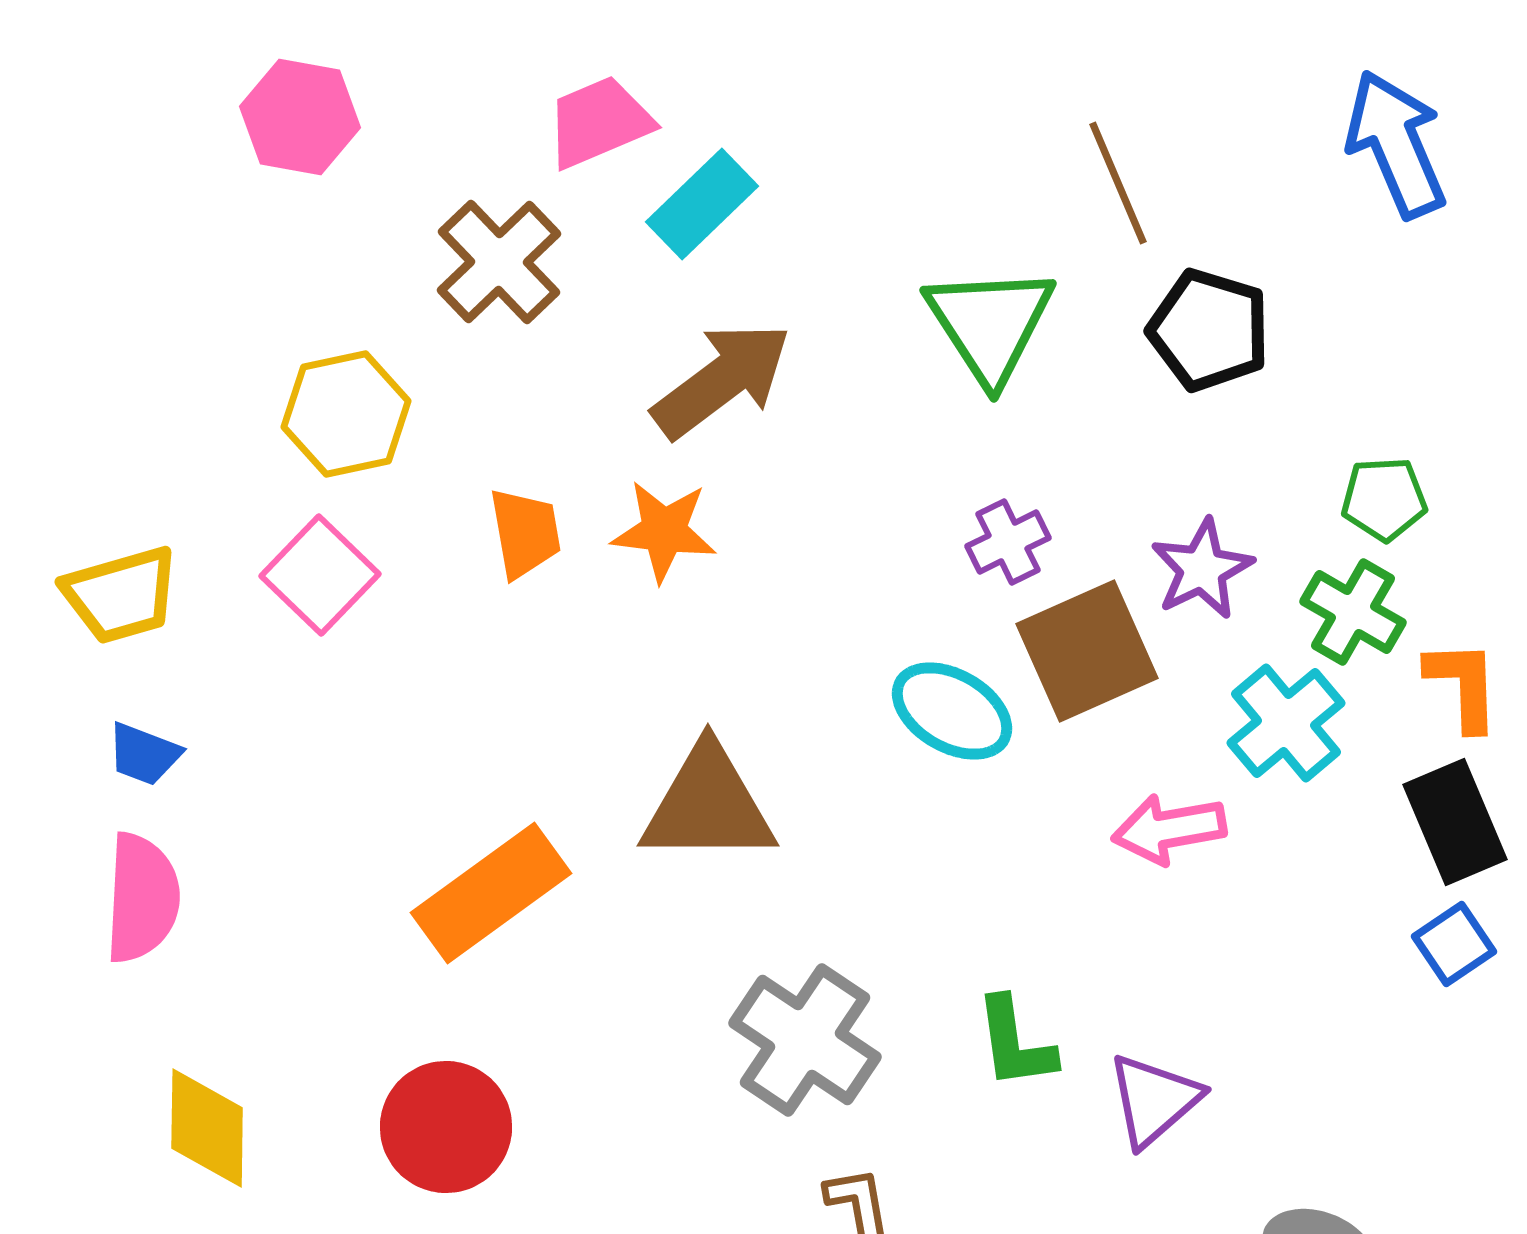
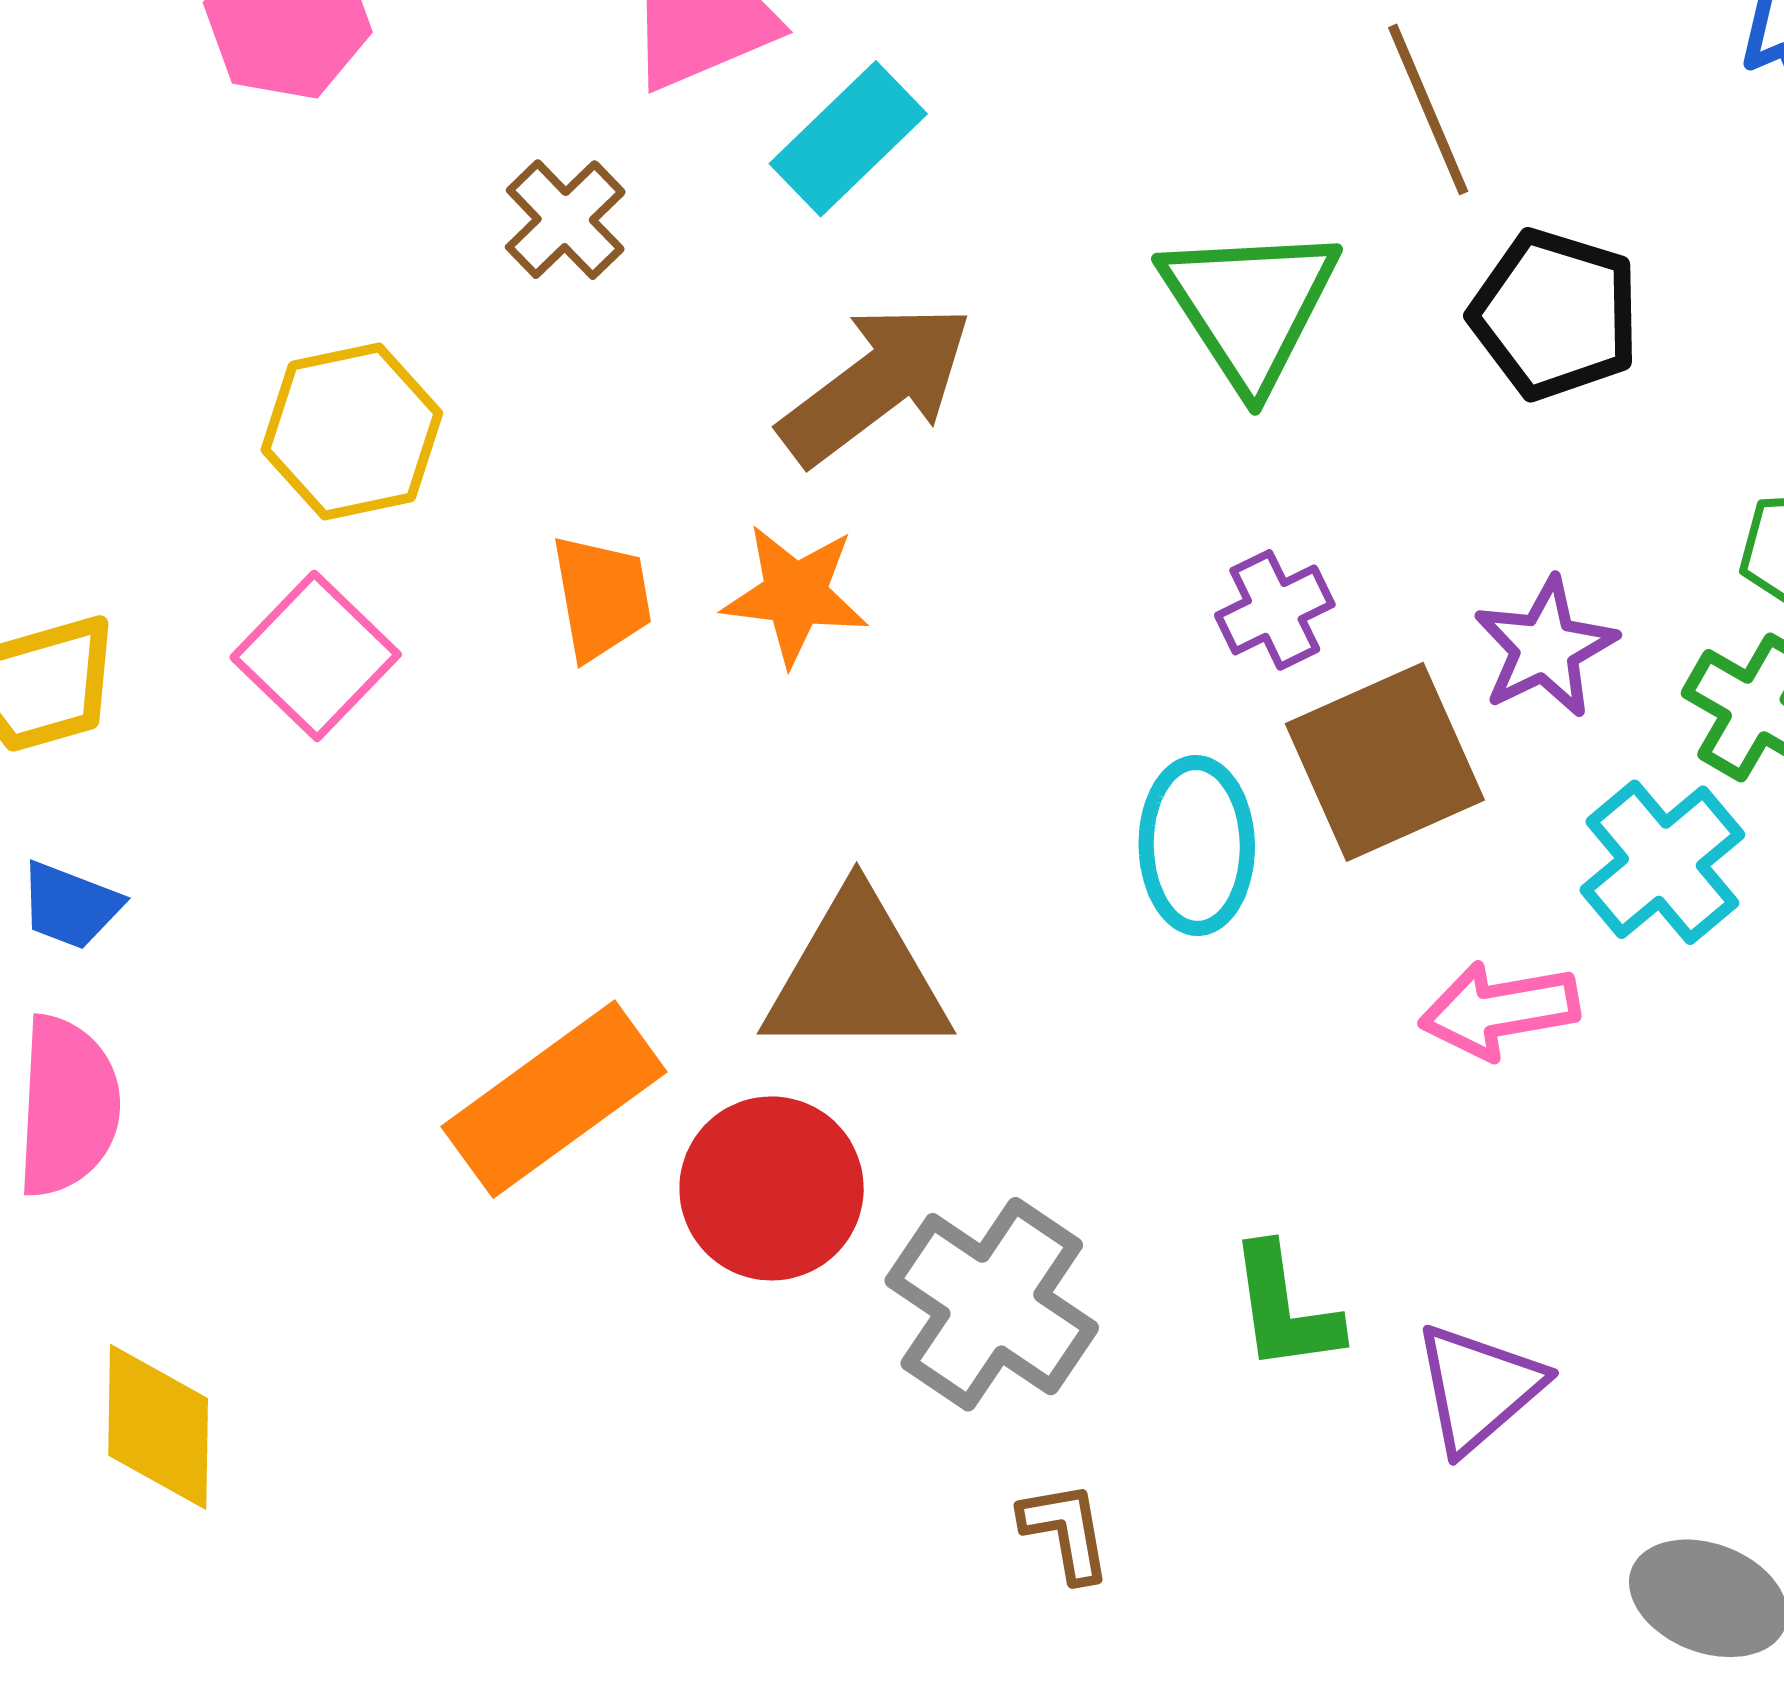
brown cross: (499, 262) -> (565, 220), size x0.7
cyan ellipse: (952, 711) -> (1197, 846), turned 59
red circle: (446, 1127) -> (772, 1188), moved

